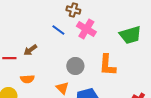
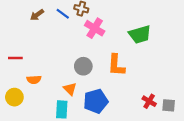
blue line: (58, 30) -> (63, 14), moved
brown arrow: (30, 50) -> (37, 15), moved

